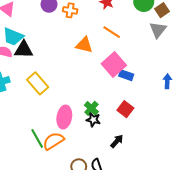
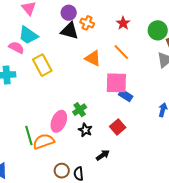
black triangle: (24, 50) -> (70, 31), moved
pink square: (114, 65) -> (116, 83), turned 30
yellow rectangle: (38, 83) -> (42, 65), moved
green cross: (91, 108) -> (80, 110), moved

